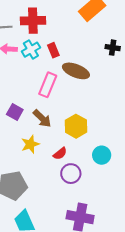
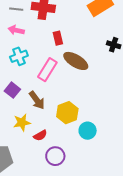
cyan cross: (31, 50) -> (19, 56), moved
red semicircle: (60, 154) -> (40, 135), moved
cyan circle: (102, 155) -> (88, 131), moved

